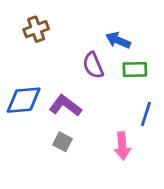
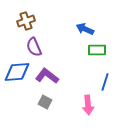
purple semicircle: (93, 65) -> (34, 47), moved

